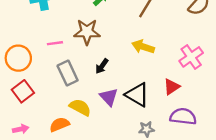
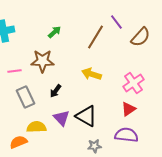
red triangle: (172, 87) -> (128, 109), moved
yellow semicircle: (80, 107) -> (36, 127), turned -30

